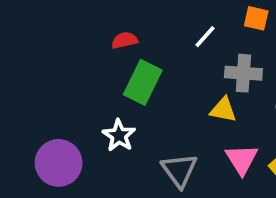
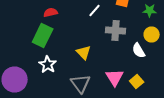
green rectangle: (143, 82) -> (43, 36), moved
yellow triangle: (223, 110) -> (84, 52), moved, turned 35

